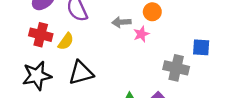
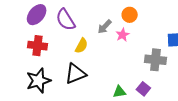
gray arrow: (121, 22) -> (105, 27), turned -35
yellow semicircle: (66, 41) -> (81, 46), moved

